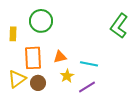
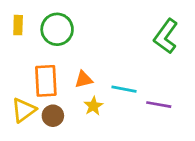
yellow rectangle: (13, 34) -> (18, 25), moved
purple line: (87, 87) -> (159, 105), moved, turned 42

